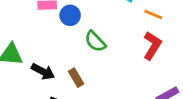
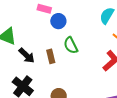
brown rectangle: (76, 78) -> (51, 56), moved

